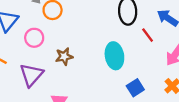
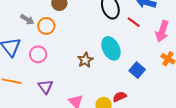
brown star: (64, 56) -> (85, 60), moved
purple triangle: (31, 75) -> (46, 87), size x0.7

